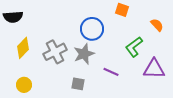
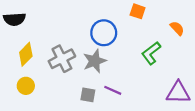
purple triangle: (154, 69) -> (178, 93), moved
purple line: (111, 72) -> (113, 90), moved
yellow circle: (24, 85) -> (26, 86), moved

